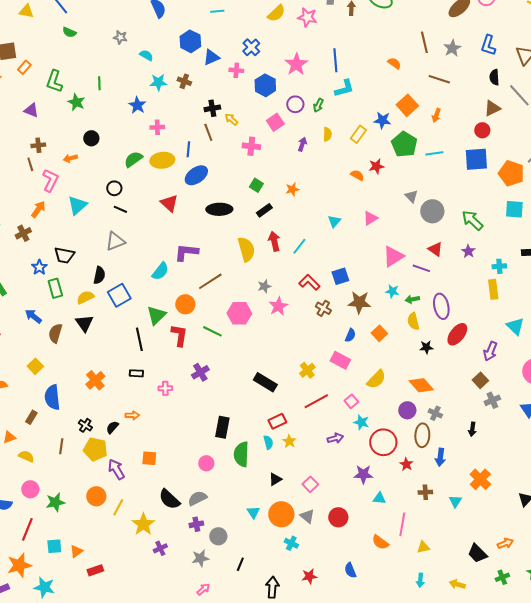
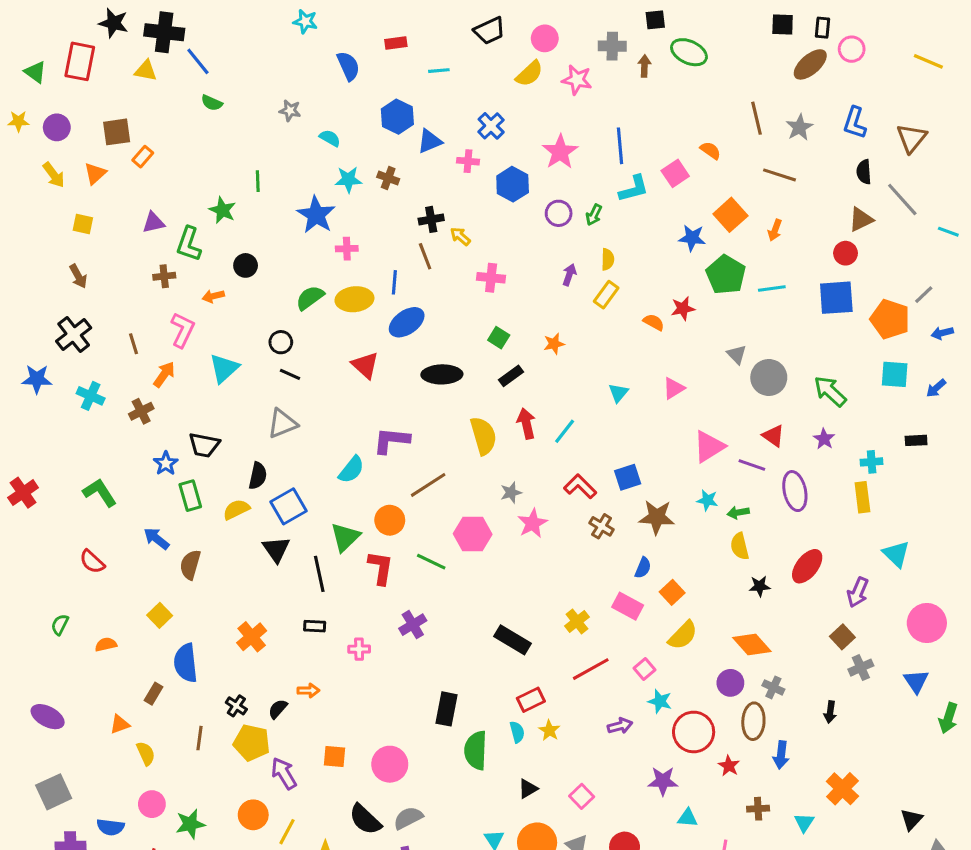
green L-shape: (54, 81) -> (189, 244), moved
blue star: (137, 105) -> (316, 215), size x1.4
purple triangle: (31, 110) -> (153, 223), turned -35
pink square: (275, 122) -> (675, 173), moved
yellow rectangle: (358, 134) -> (606, 295), moved
brown line: (30, 164) -> (134, 344), moved
purple ellipse: (441, 306) -> (795, 491), moved
black triangle: (84, 323) -> (276, 549), moved
orange square: (379, 333) -> (672, 592), moved
yellow semicircle: (26, 456) -> (146, 753), turned 42
pink circle: (206, 463) -> (390, 764), moved, size x1.5

